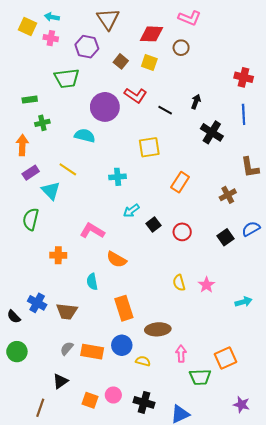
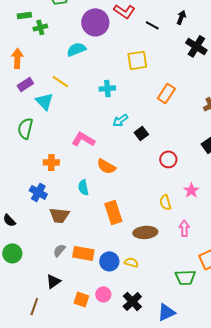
green cross: (42, 123) -> (40, 27), moved
cyan semicircle: (85, 136) -> (76, 49), turned -36
red circle: (182, 232) -> (168, 159), moved
yellow semicircle: (179, 283) -> (165, 202), moved
blue cross: (37, 303) -> (38, 192), moved
blue circle: (122, 345) -> (109, 261), moved
pink arrow: (181, 354) -> (184, 228), moved
black cross: (144, 402) -> (132, 301), turned 30

